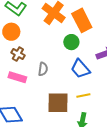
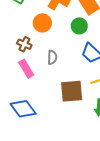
orange circle: (11, 32) -> (42, 23), moved
pink rectangle: (17, 77) -> (26, 69), turned 48

